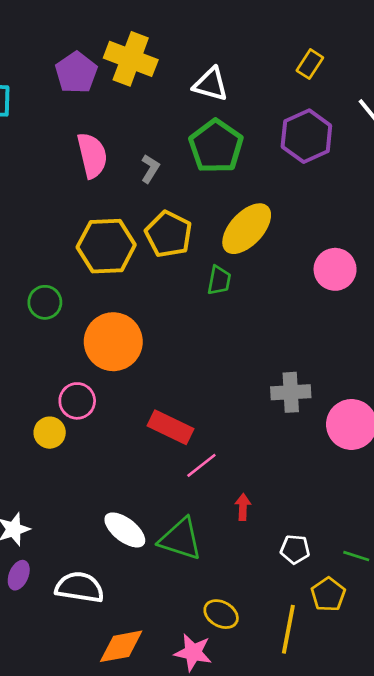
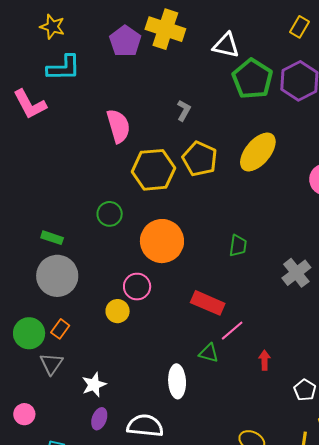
green pentagon: (216, 146) -> (252, 79), moved
pink semicircle: (92, 155) -> (118, 126), moved
green trapezoid: (219, 280) -> (238, 246), moved
gray cross: (291, 392) -> (296, 273), turned -32
white ellipse: (125, 530) -> (177, 381), turned 52
green triangle: (181, 539) -> (209, 353), moved, size x0.6
white pentagon: (295, 549) -> (305, 390), turned 30

